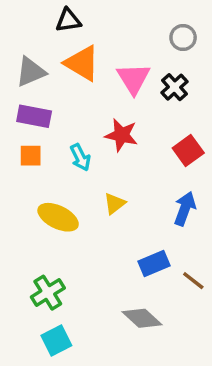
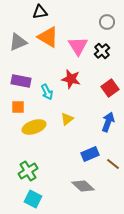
purple rectangle: (34, 116) -> (21, 81), moved
orange square: (31, 156) -> (18, 107), moved
yellow ellipse: (58, 217) -> (34, 127), turned -45
cyan square: (56, 340) -> (33, 199), turned -36

